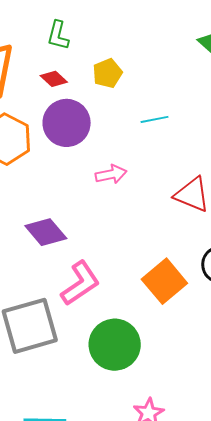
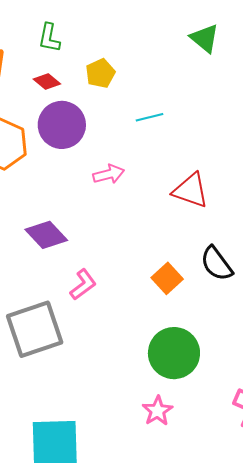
orange square: (164, 281) -> (167, 278), size x0.7
pink L-shape: (80, 283) -> (83, 285), size x0.7
green circle: (115, 345) -> (174, 353), moved

